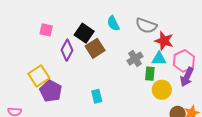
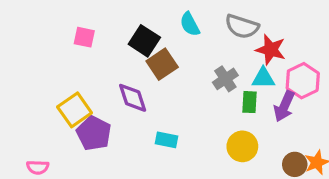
purple diamond: (67, 50) -> (133, 98), moved, turned -45
purple arrow: (187, 77) -> (284, 106), moved
yellow circle: (162, 90) -> (242, 146), moved
cyan rectangle: (97, 96) -> (167, 140), turned -64

